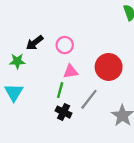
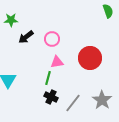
green star: (17, 61) -> (11, 20), moved
gray line: (89, 99) -> (73, 103), moved

